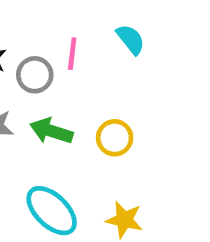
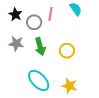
green arrow: (51, 131) -> (40, 47), turned -126

